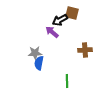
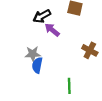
black arrow: (60, 20) -> (42, 16), moved
brown cross: (85, 50) -> (90, 50), turned 32

